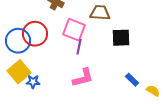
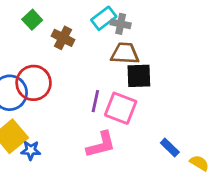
pink square: (74, 30) -> (121, 108), moved
black square: (121, 38) -> (139, 76), moved

